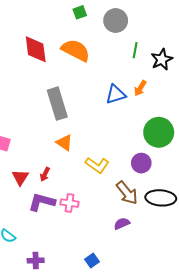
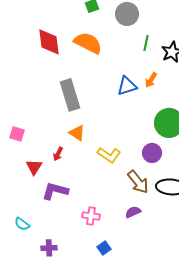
red arrow: (45, 174) -> (58, 154), moved
pink cross: (69, 203) -> (91, 216), moved

